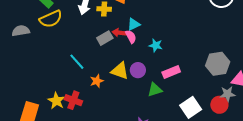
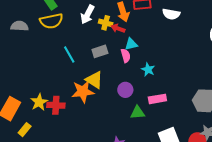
red arrow: (119, 33) -> (118, 28), moved
cyan line: (77, 62) -> (69, 55), moved
yellow triangle: (120, 71) -> (94, 80), moved
orange star: (97, 81) -> (83, 92), size x1.6
red cross: (73, 100) -> (56, 105), turned -30

